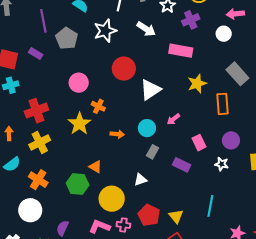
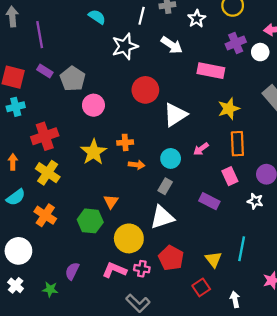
purple cross: (191, 20) -> (236, 43), moved
purple line: (43, 21) -> (40, 35), moved
gray pentagon: (67, 38) -> (73, 79), moved
orange rectangle: (222, 104) -> (237, 144), moved
orange cross: (98, 106) -> (125, 142), moved, turned -32
yellow cross: (40, 142) -> (48, 173), turned -30
gray rectangle: (153, 152) -> (165, 186), moved
orange triangle: (95, 167) -> (111, 202), turned 32
white triangle: (140, 180) -> (162, 217), size x1.6
white circle: (30, 210) -> (18, 251), moved
yellow triangle: (176, 216) -> (213, 259), moved

